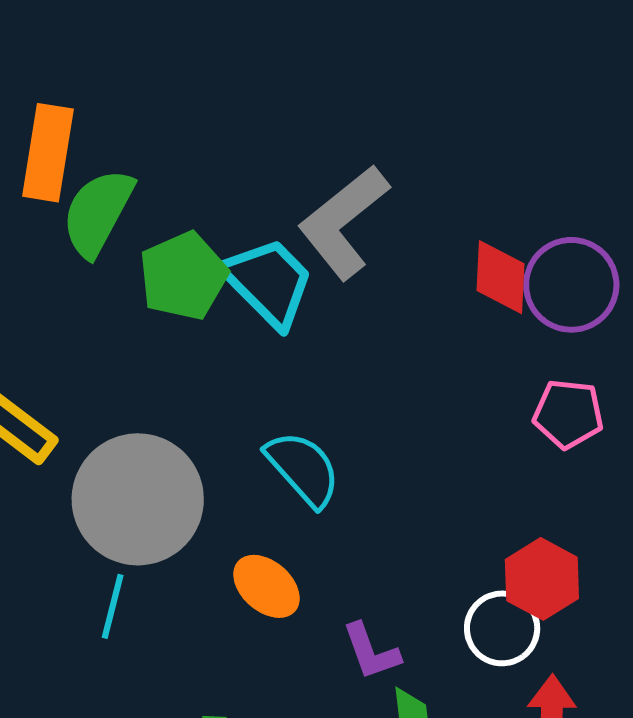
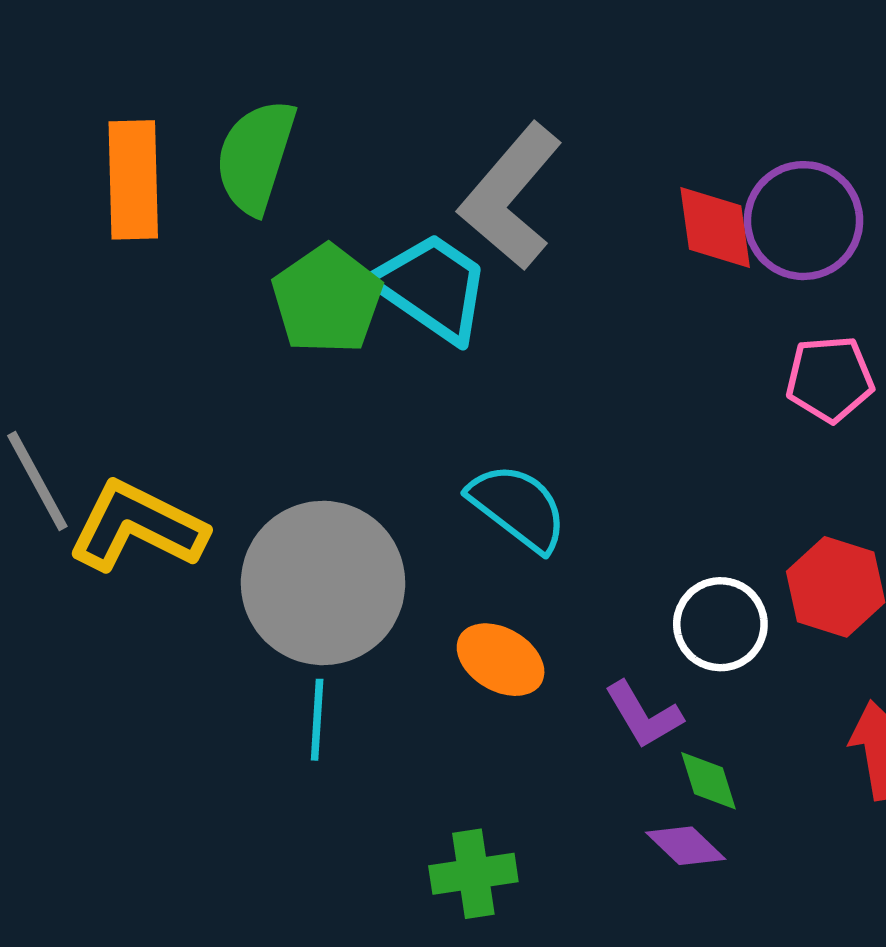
green semicircle: (98, 213) -> (255, 157), moved
white circle: (502, 628) -> (720, 624), moved

